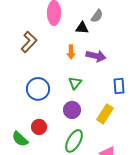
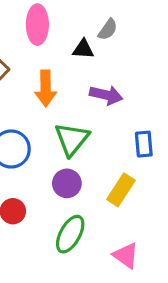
orange arrow: (71, 52) -> (46, 88), moved, size x1.5
green triangle: (75, 83) -> (72, 139), size x1.6

